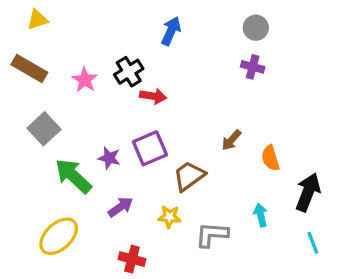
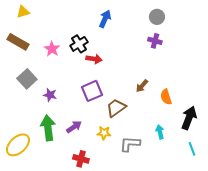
purple star: (109, 158) -> (50, 95), moved
green arrow: (73, 176) -> (48, 128), moved, turned 40
yellow ellipse: (59, 236) -> (18, 145), moved

